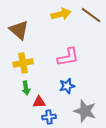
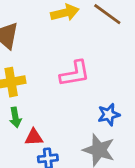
blue star: (67, 86) -> (109, 115), moved

